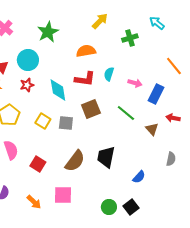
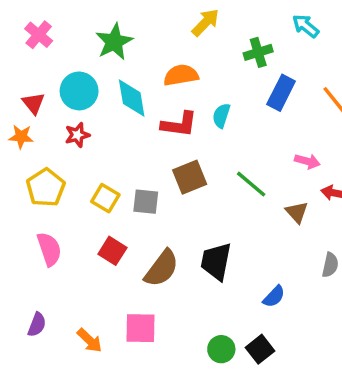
pink arrow: (135, 83) -> (307, 161), moved
cyan diamond: (58, 90) -> (132, 98), moved
blue rectangle: (156, 94) -> (281, 93), moved
red square: (38, 164) -> (112, 251), moved

